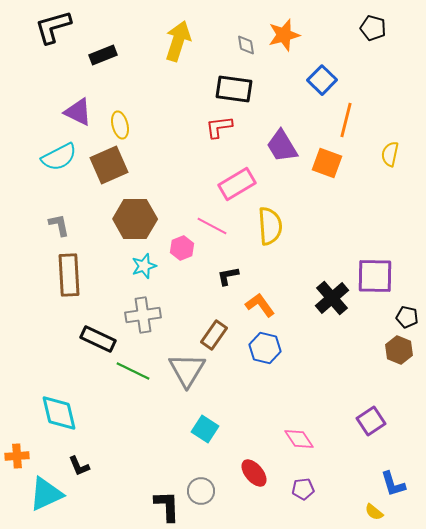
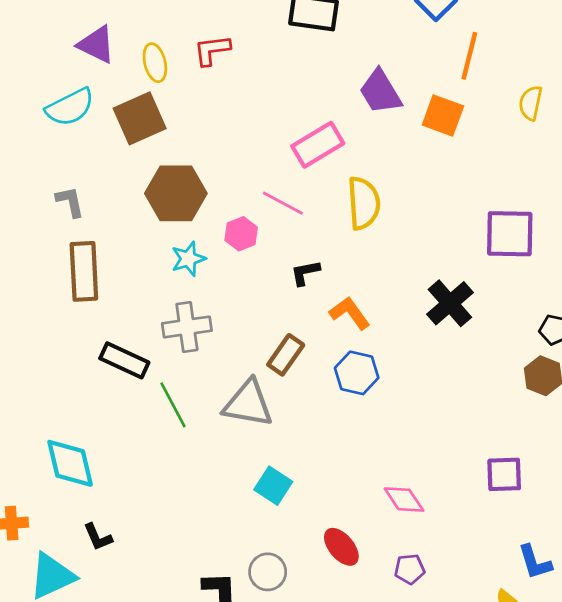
red L-shape: (219, 127) -> (212, 50), moved
purple square: (375, 276) -> (510, 234), moved
gray triangle: (187, 370) -> (248, 404), turned -51
green line: (133, 371) -> (173, 405), turned 36
purple square: (371, 421) -> (504, 474), turned 32

